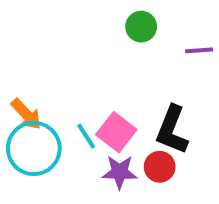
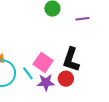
cyan line: (86, 136) -> (28, 73), moved

